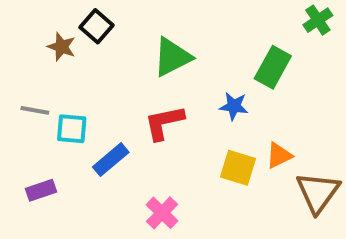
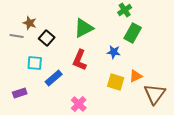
green cross: (318, 20) -> (125, 10), moved
black square: (96, 26) -> (47, 38), moved
gray line: (35, 110) -> (17, 36), moved
red L-shape: (164, 123) -> (80, 60), turned -55

